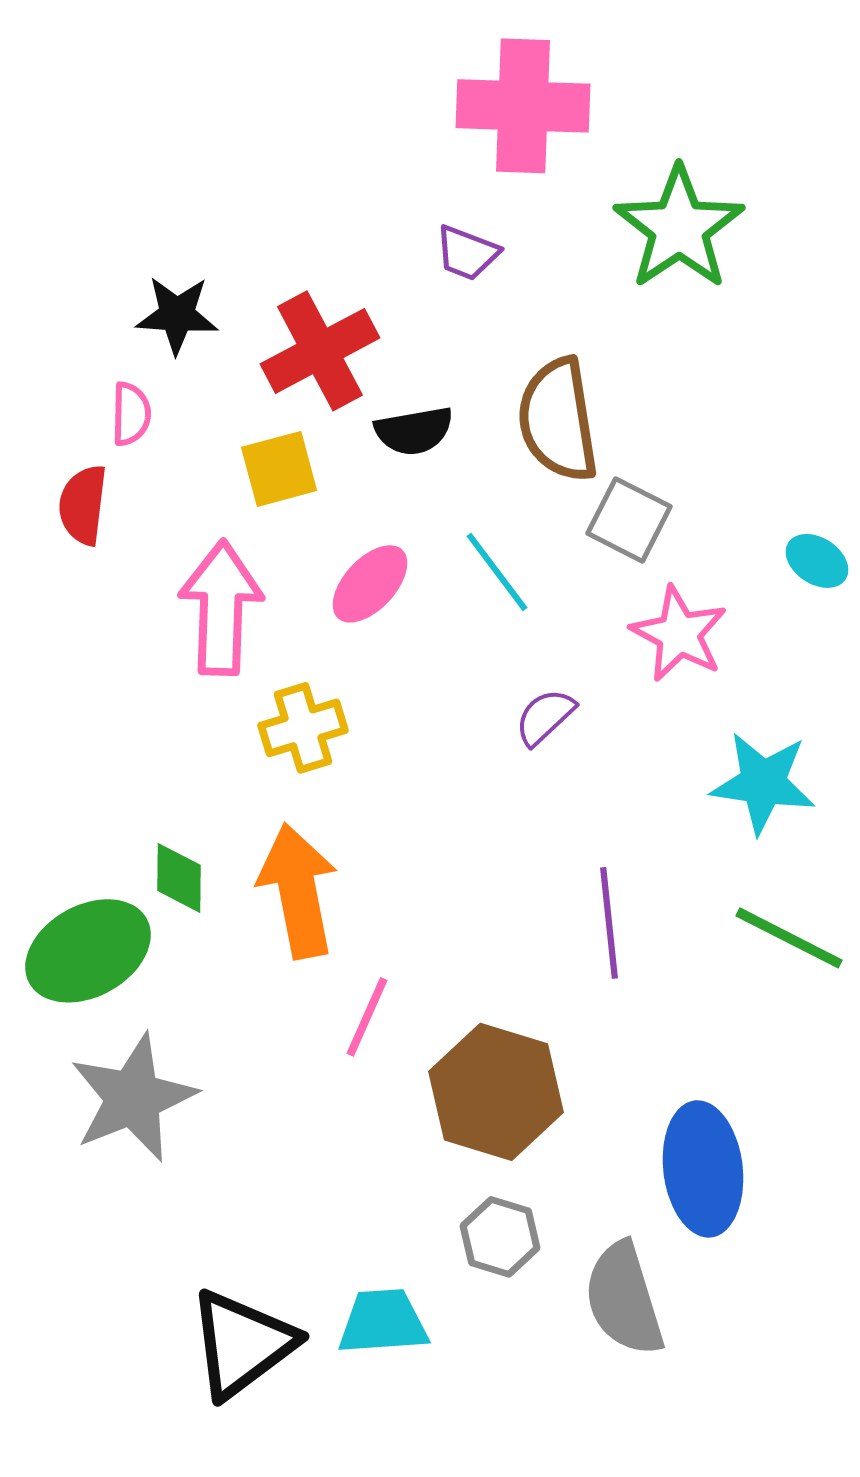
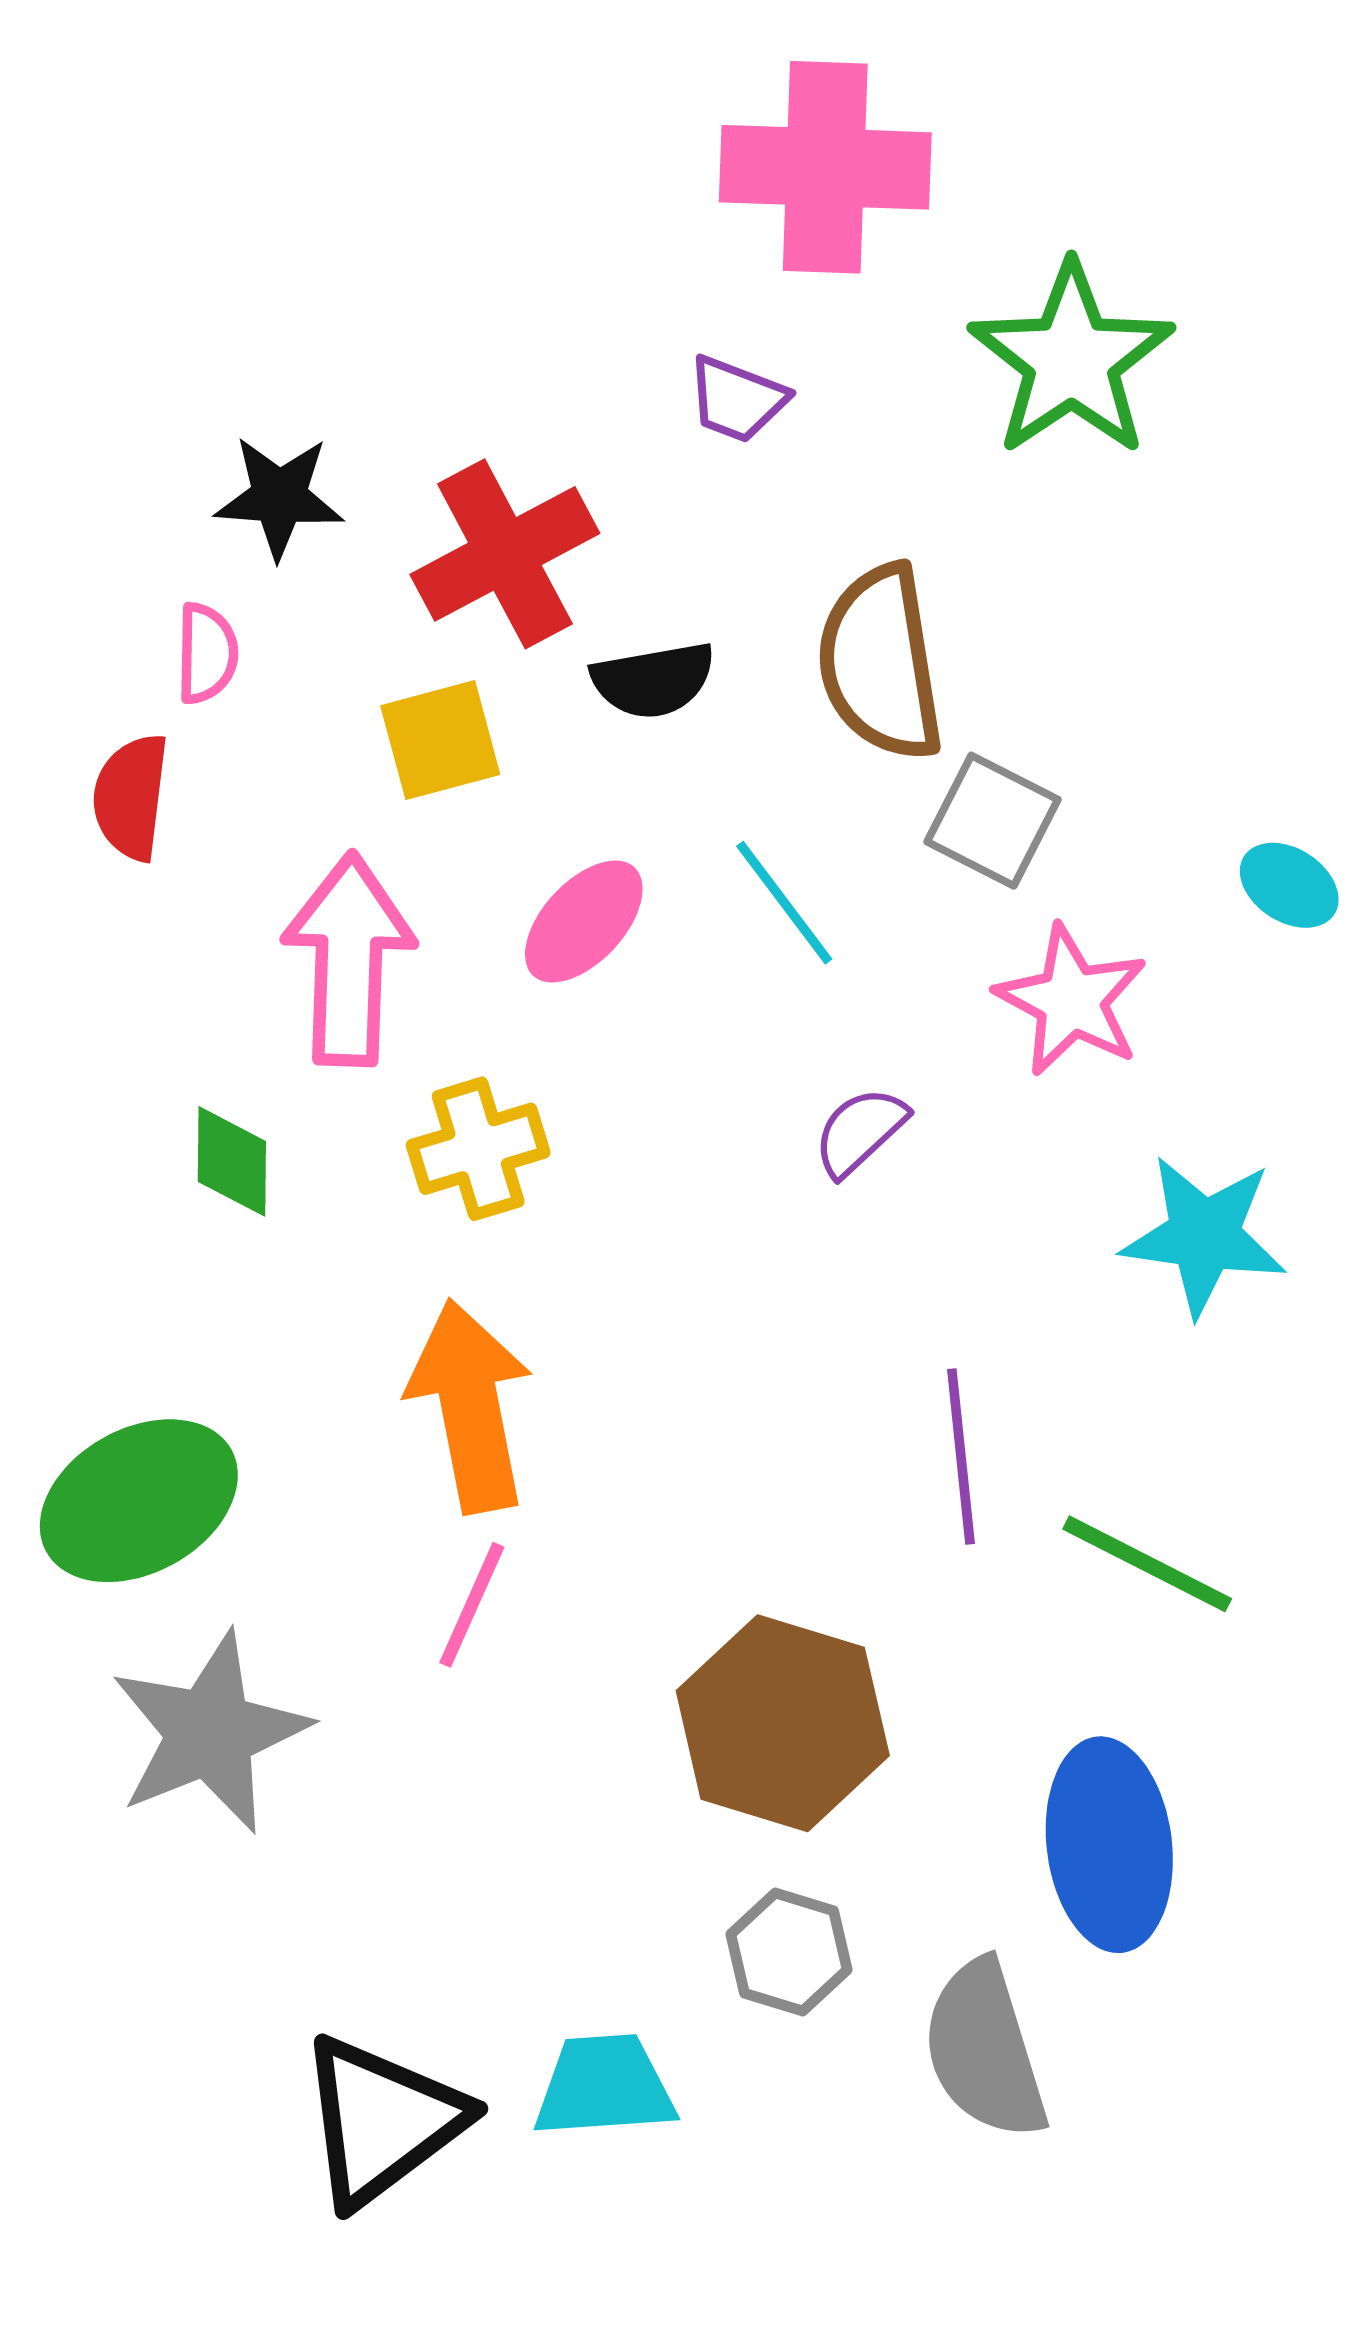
green diamond: (179, 878) -> (232, 1161), moved
green line: (789, 938) -> (1147, 1564), moved
pink line: (367, 1017) -> (472, 1605), moved

